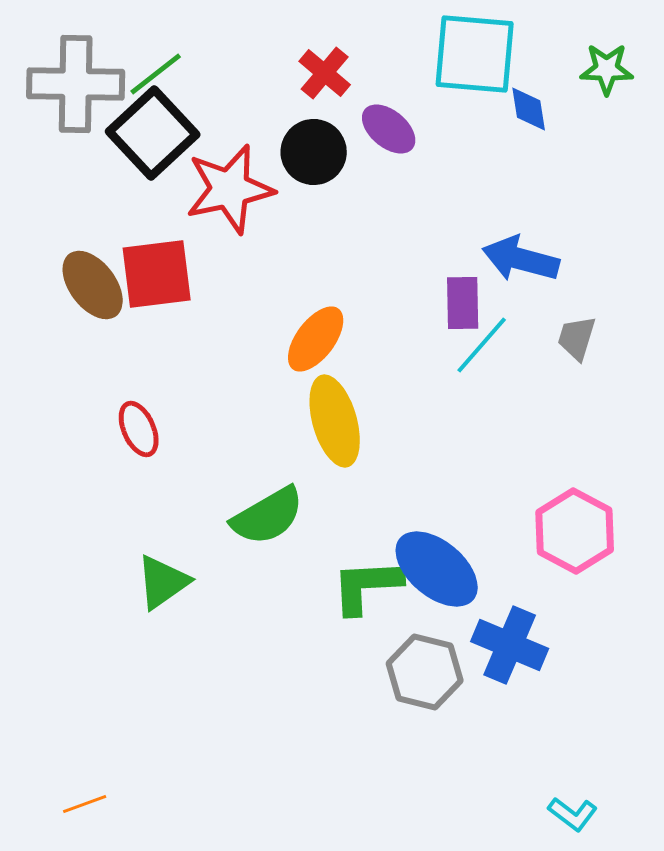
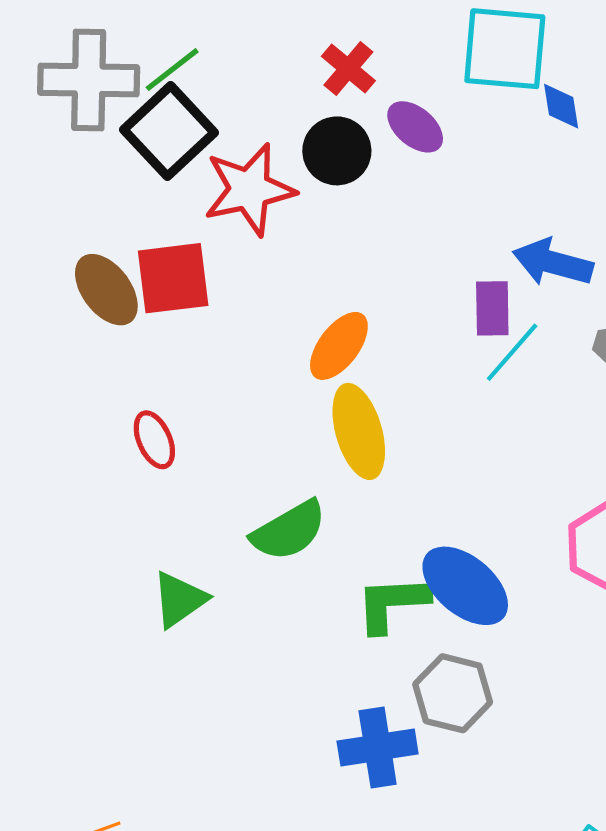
blue cross: (510, 645) -> (378, 747), moved, turned -32

